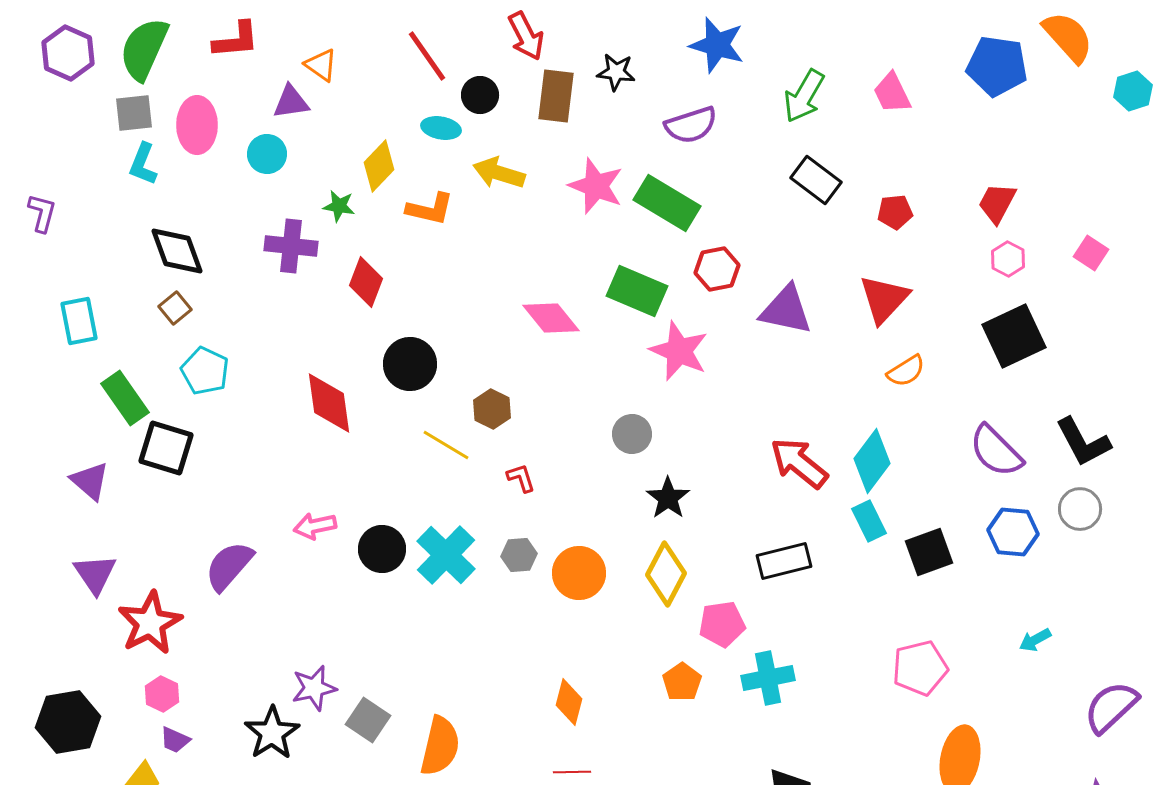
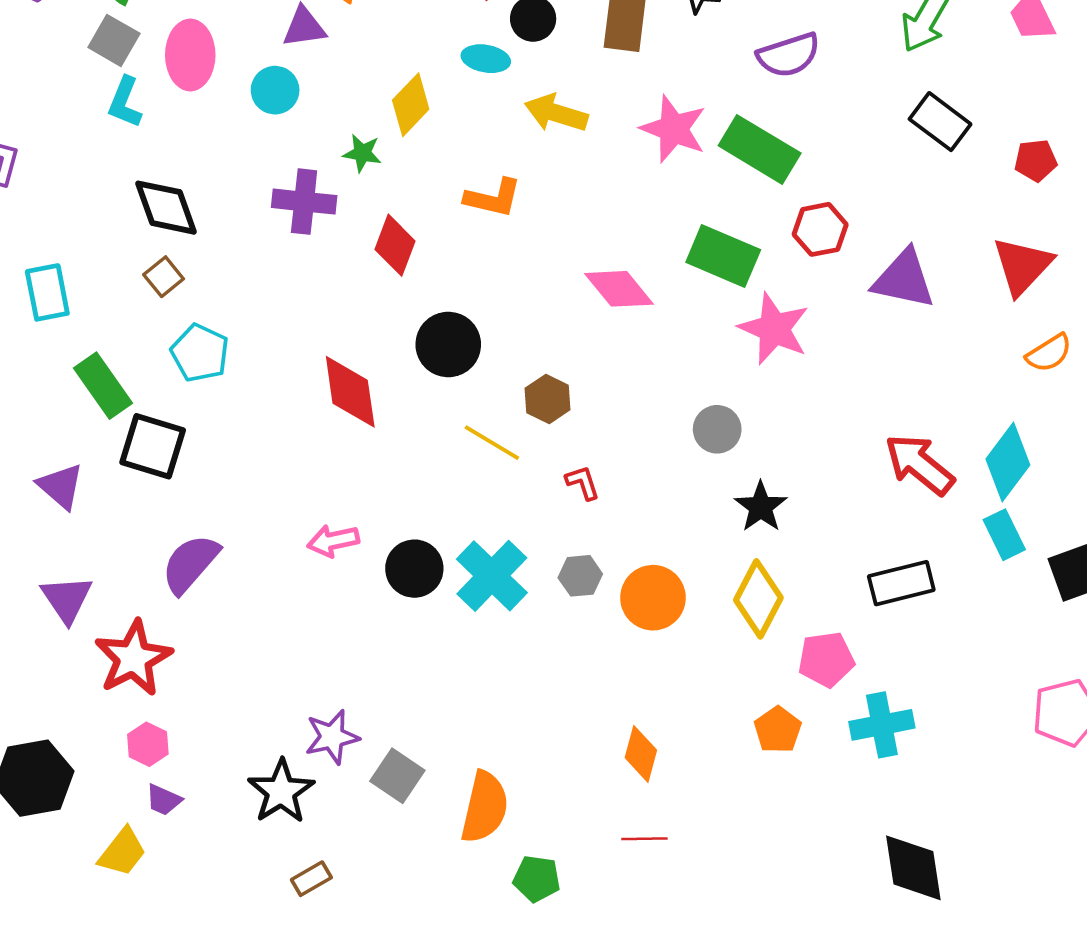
gray square: (134, 113) -> (114, 40), turned 36
orange L-shape: (430, 209) -> (493, 198), moved
purple semicircle: (229, 566) -> (190, 564), moved

